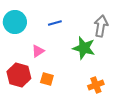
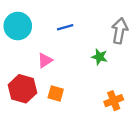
green star: (84, 48) -> (99, 57), size x0.6

